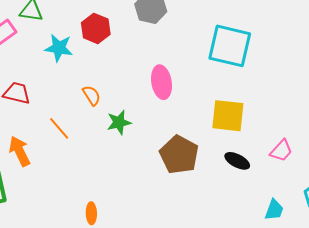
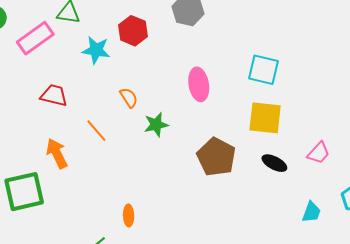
cyan square: (230, 46) -> (263, 70), moved, size x0.7

